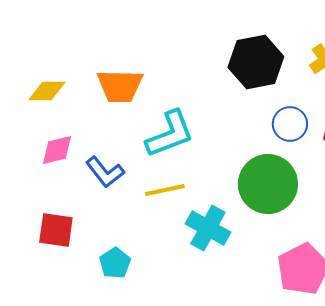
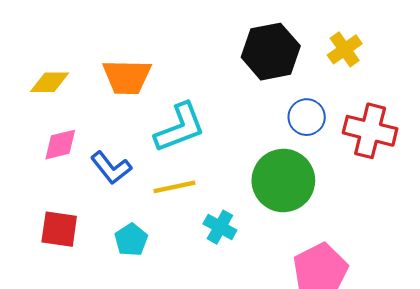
cyan cross: (208, 228) -> (220, 227), size x0.7
cyan pentagon: (115, 263) -> (131, 240), moved

